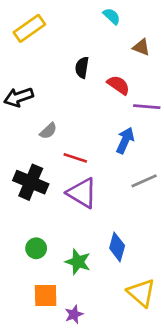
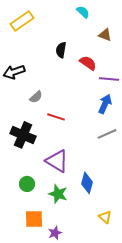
blue arrow: (125, 140) -> (105, 104), moved
purple triangle: (82, 193) -> (57, 161), moved
yellow triangle: (141, 293) -> (105, 217), size x0.6

